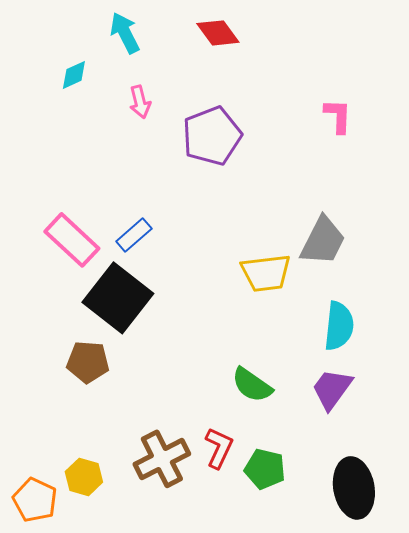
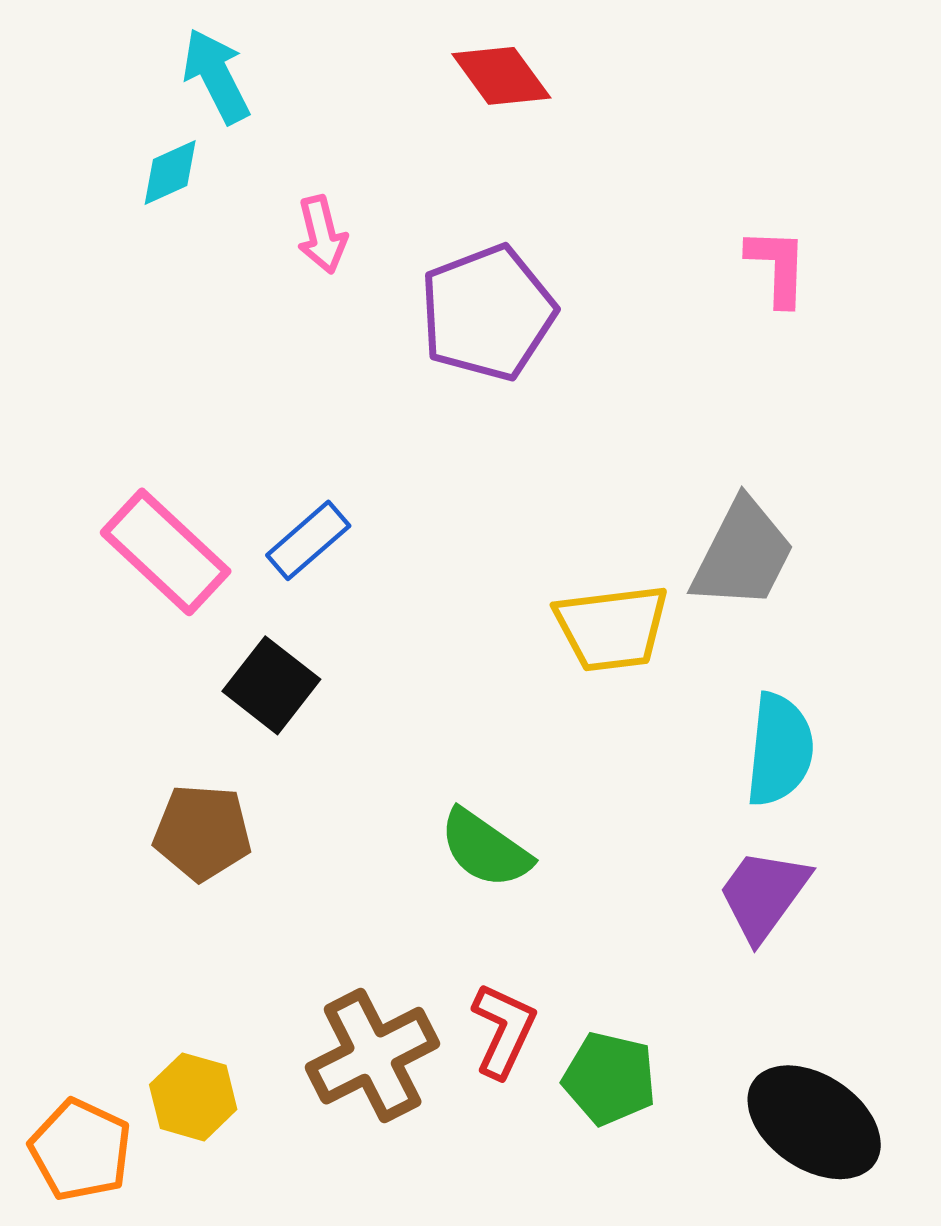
cyan arrow: (125, 33) -> (216, 76), moved
black square: (118, 298) -> (271, 685), size x0.6
green semicircle: (252, 385) -> (485, 849), moved
black ellipse: (354, 488) -> (814, 1122), turned -46

